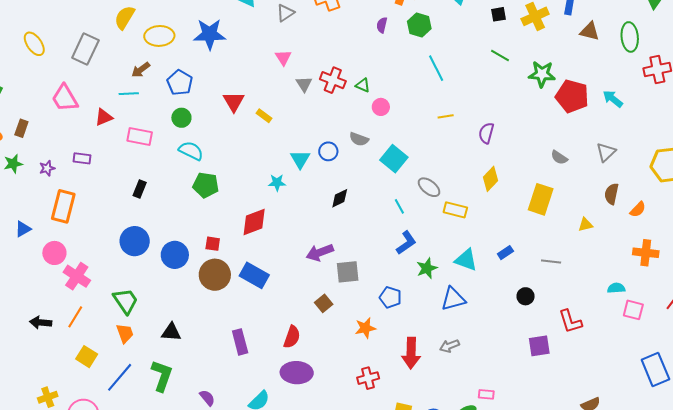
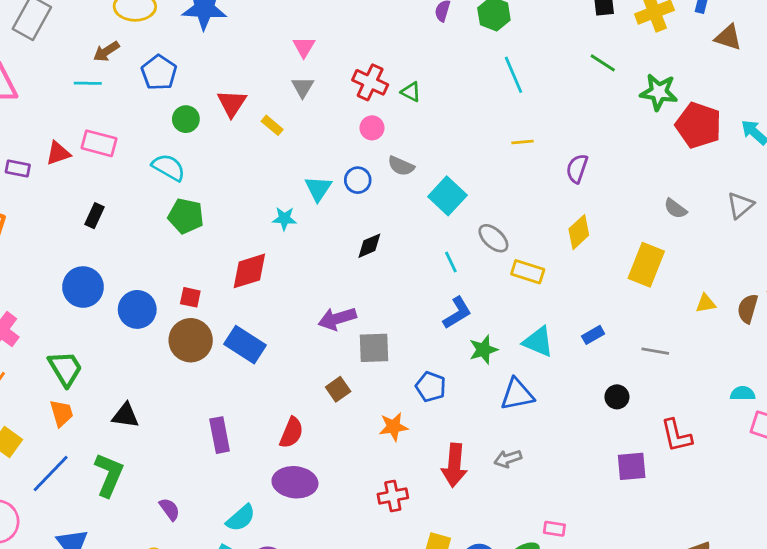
gray triangle: (304, 84) -> (303, 87), moved
pink circle: (381, 107) -> (372, 128), moved
red triangle: (104, 117) -> (58, 153), moved
green circle: (181, 118) -> (186, 119), moved
brown semicircle: (612, 194) -> (748, 309), moved

